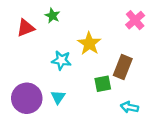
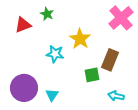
pink cross: (135, 20) -> (121, 18), size x1.4
cyan triangle: (58, 97) -> (52, 95), moved

